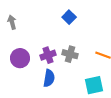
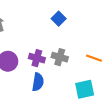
purple cross: (48, 55) -> (37, 58), turned 35

